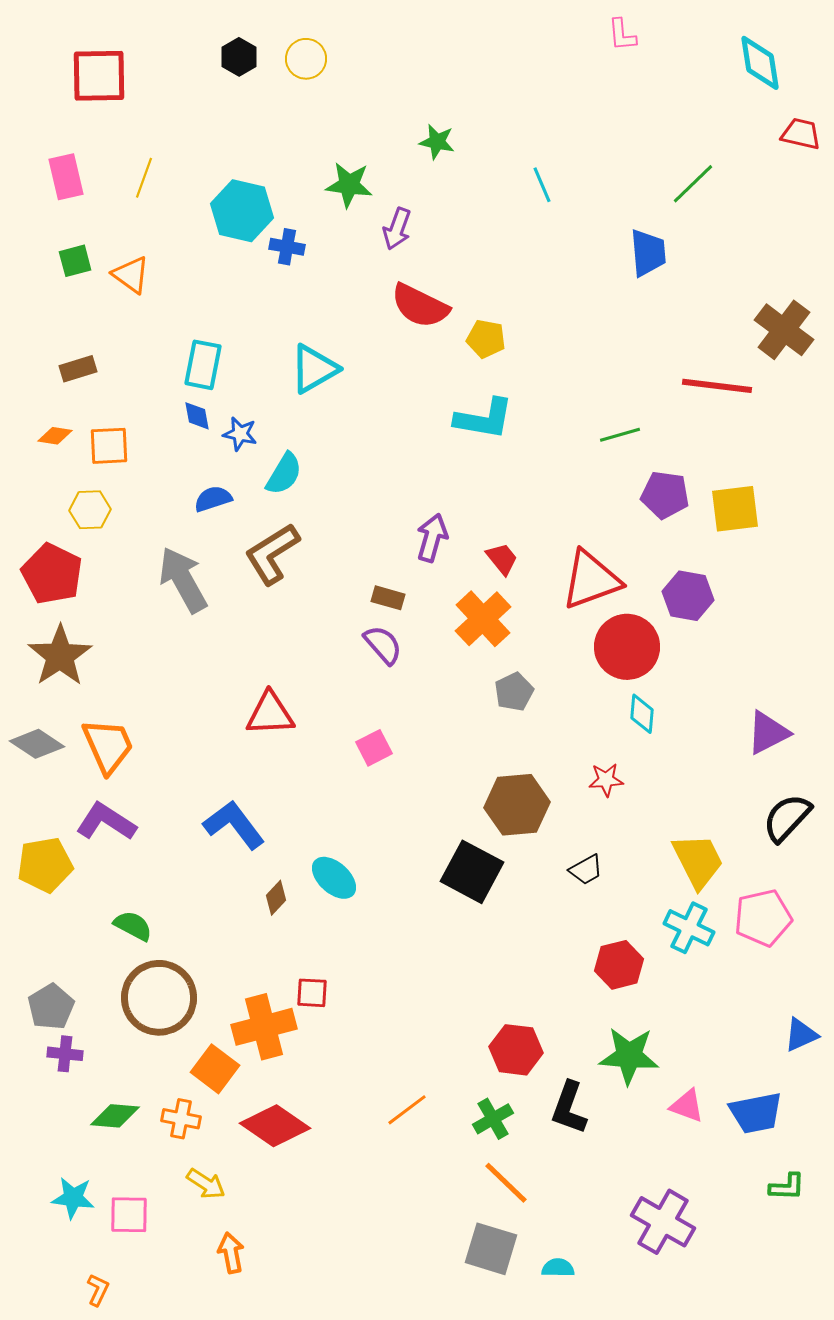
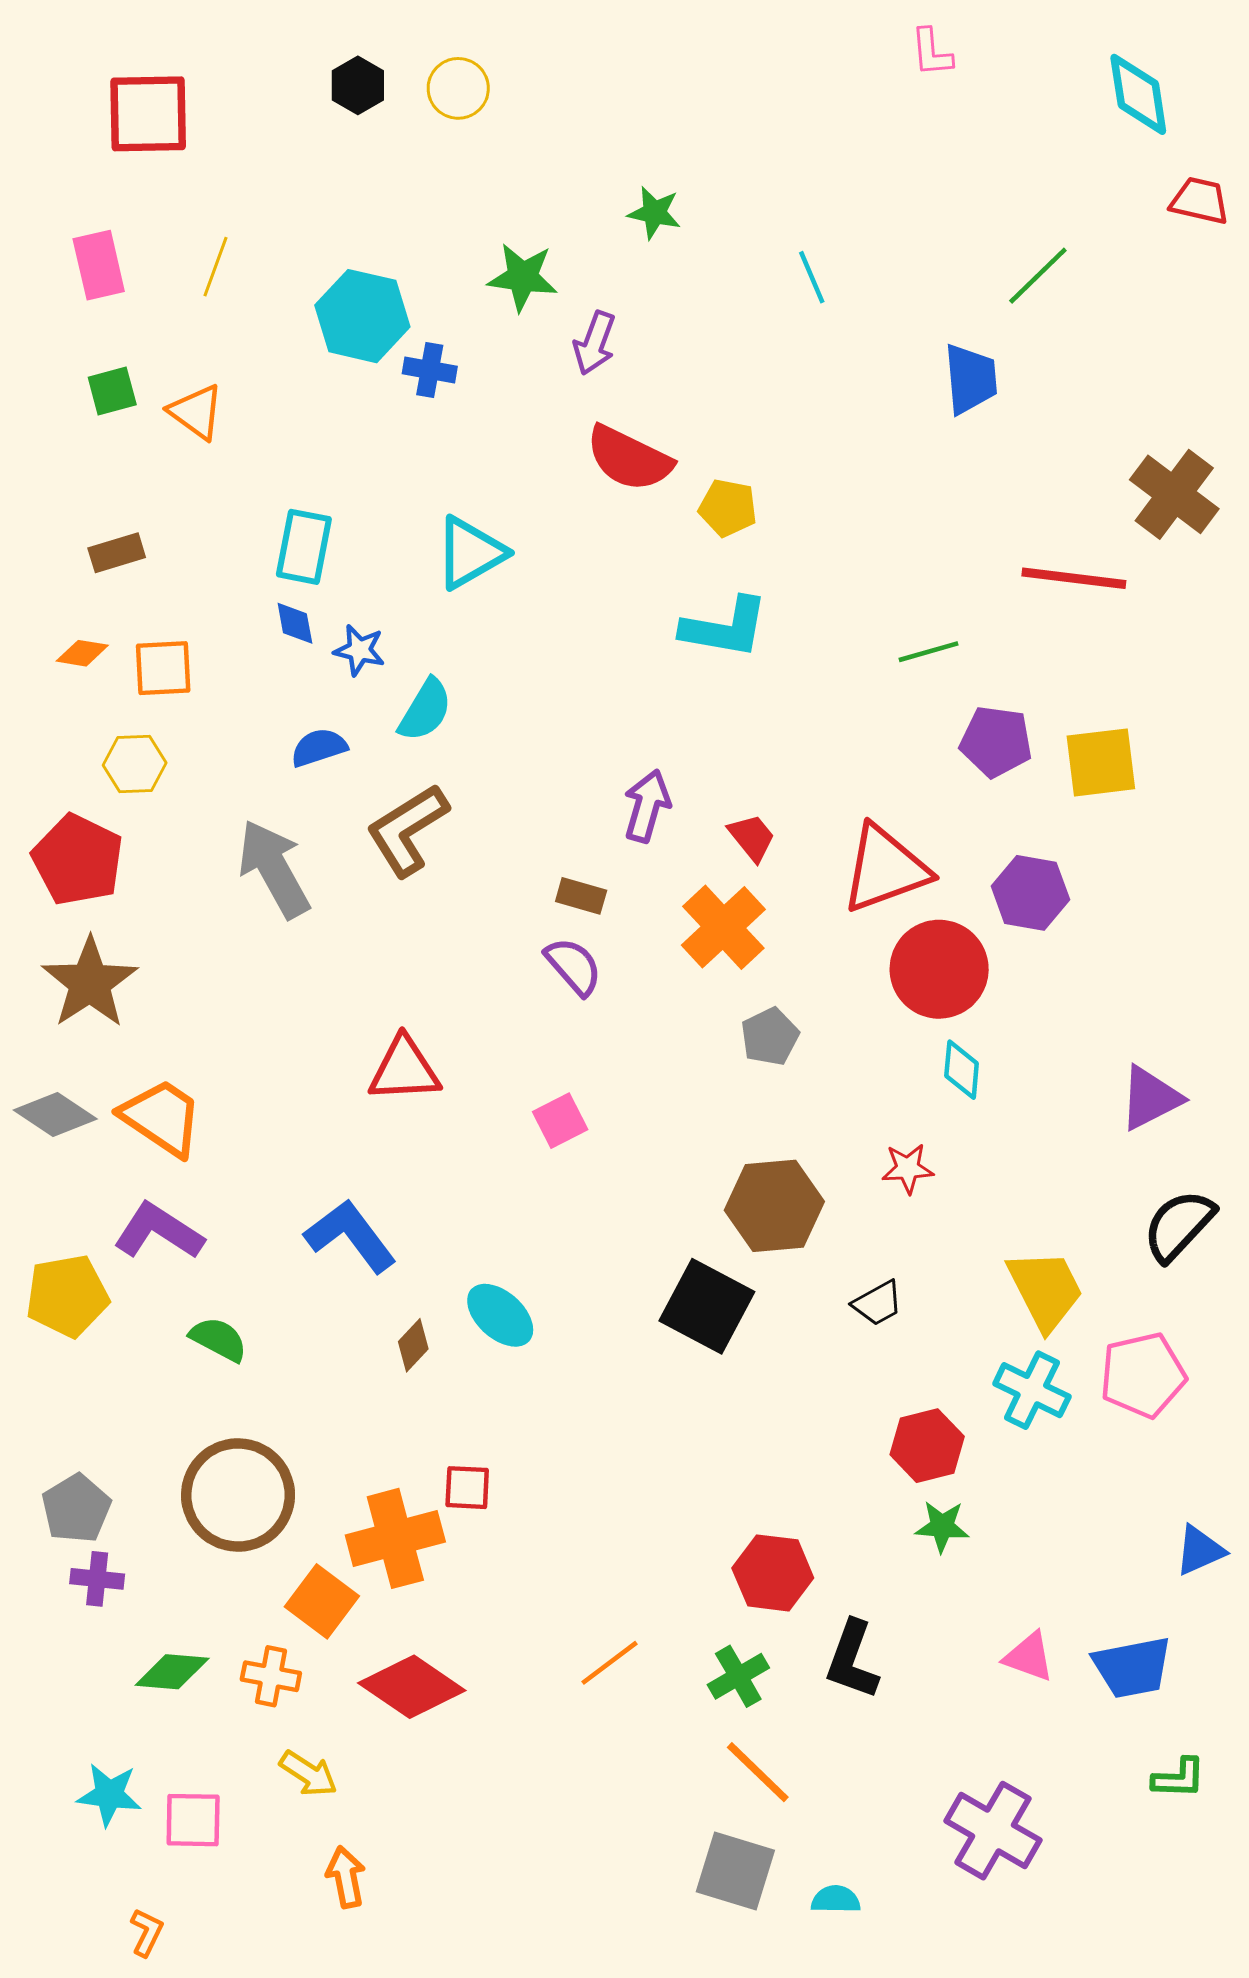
orange trapezoid: (108, 746) -> (162, 1118), turned -32
green semicircle: (133, 926) -> (219, 1339), moved
green star: (629, 1056) -> (942, 1526), moved, size x0.6

